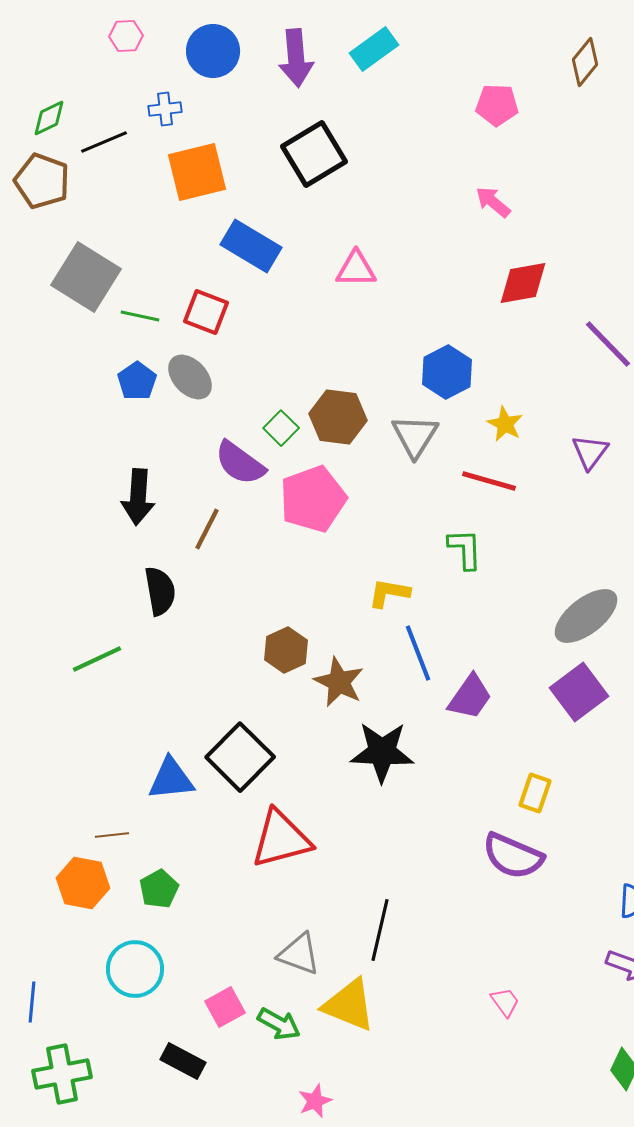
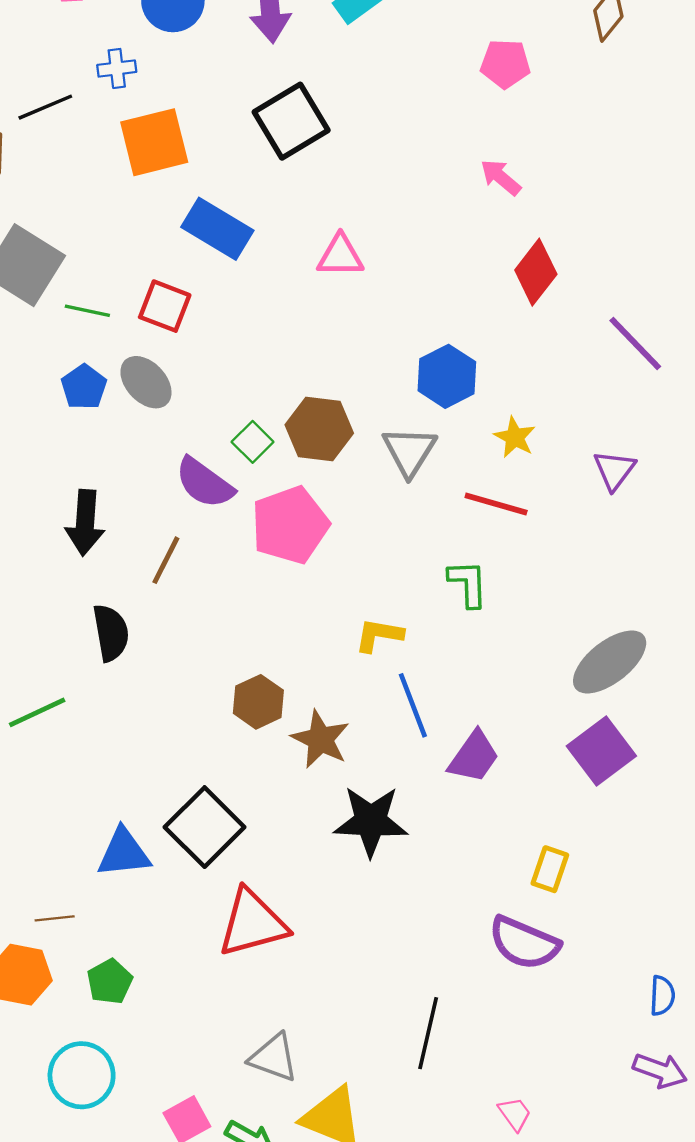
red diamond: (523, 283) -> (536, 272), turned -42
black line: (380, 930) -> (428, 1033), moved

